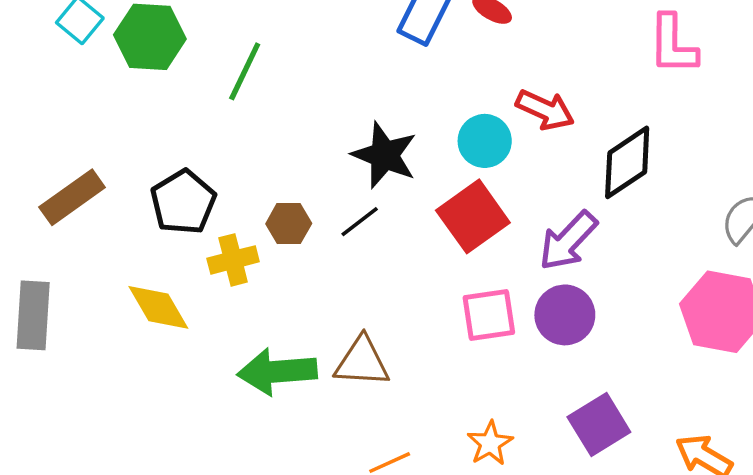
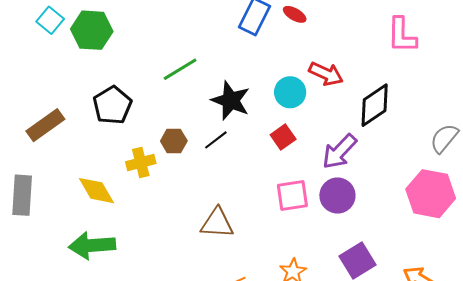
green line: (245, 71) -> (180, 69), moved, turned 33
black pentagon: (183, 202) -> (112, 105), moved
red square: (473, 216) -> (283, 137), size x0.6
green arrow: (277, 372) -> (92, 245), moved

